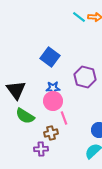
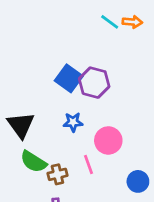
purple hexagon: (85, 77) -> (94, 83), moved
pink circle: (53, 101) -> (108, 140), moved
brown cross: (51, 133) -> (57, 174), moved

